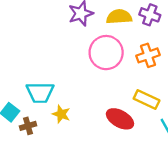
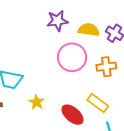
yellow star: (61, 114) -> (37, 102), moved

